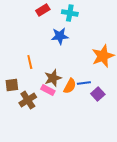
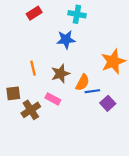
red rectangle: (43, 10) -> (34, 13), moved
brown star: (53, 78) -> (60, 74), moved
orange semicircle: (70, 86) -> (82, 82), moved

